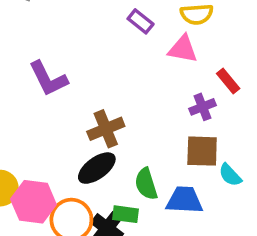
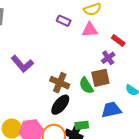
brown cross: (106, 129) -> (60, 83), turned -30
brown square: (202, 151) -> (100, 78), moved
green semicircle: (146, 184) -> (86, 86), moved

